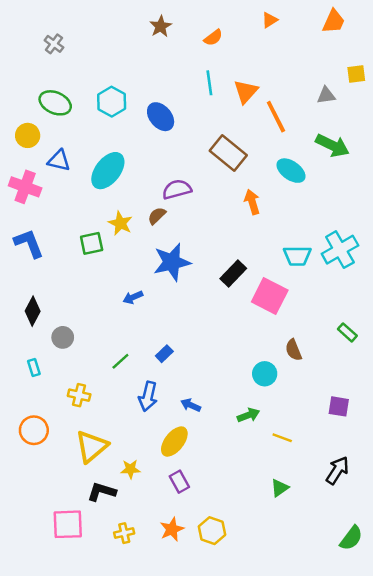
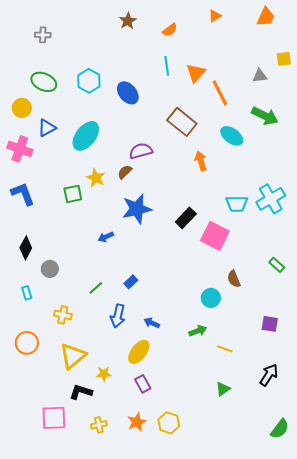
gray cross: (54, 44) -> (43, 35), turned -35
blue triangle: (59, 161) -> (47, 128), turned -42

